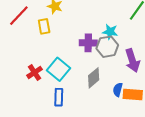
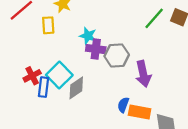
cyan star: (110, 32) -> (88, 36), moved
gray diamond: (94, 78) -> (76, 88), moved
blue rectangle: (59, 97) -> (43, 87), moved

